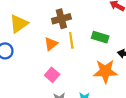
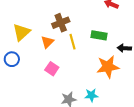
orange triangle: (51, 44) -> (47, 42), moved
pink square: (52, 75) -> (52, 69), moved

